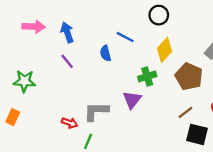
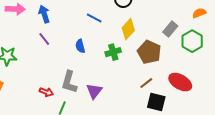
blue semicircle: (105, 53) -> (80, 46), moved
purple triangle: (132, 100) -> (94, 91), moved
gray L-shape: (96, 111) -> (69, 82), turned -75

